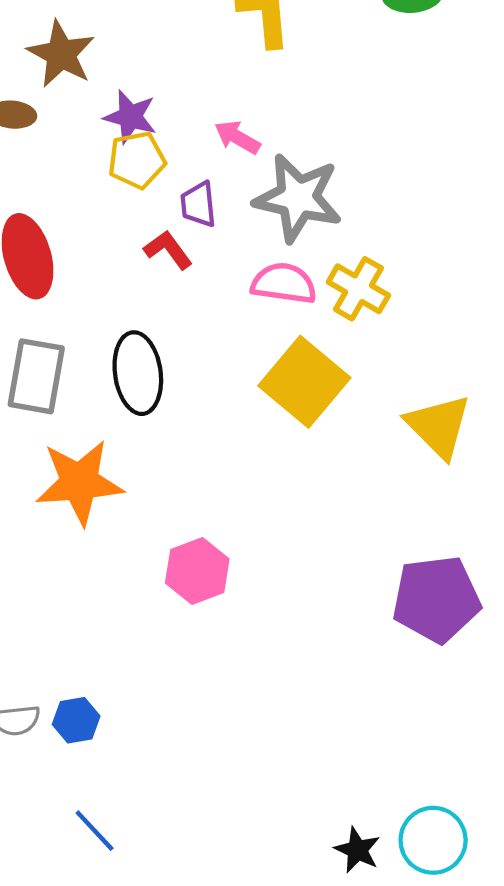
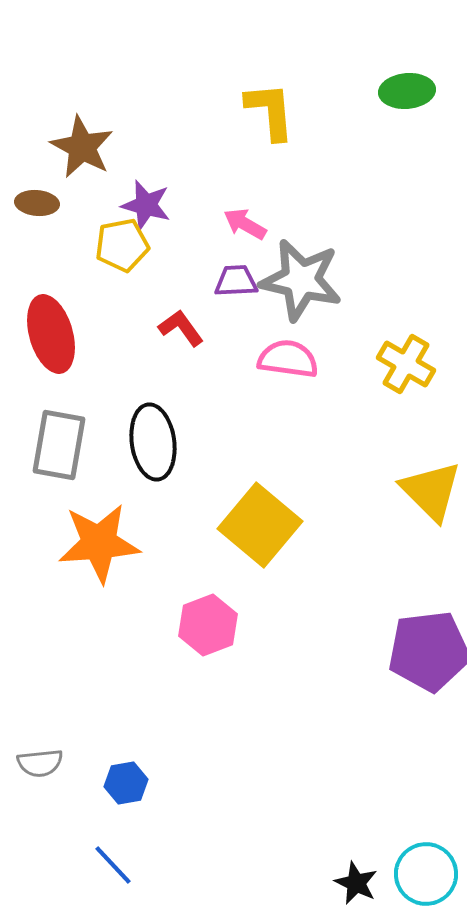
yellow pentagon: (137, 160) -> (122, 245), moved
purple trapezoid: (198, 204) -> (236, 281), moved, turned 93
yellow cross: (358, 289) -> (406, 364), moved
yellow square: (304, 382) -> (260, 525), moved
blue hexagon: (76, 720) -> (126, 783), moved

